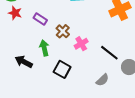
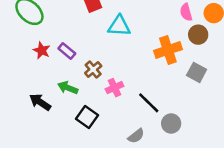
red star: (15, 13) -> (42, 50), moved
green arrow: (44, 48) -> (68, 88), turned -63

